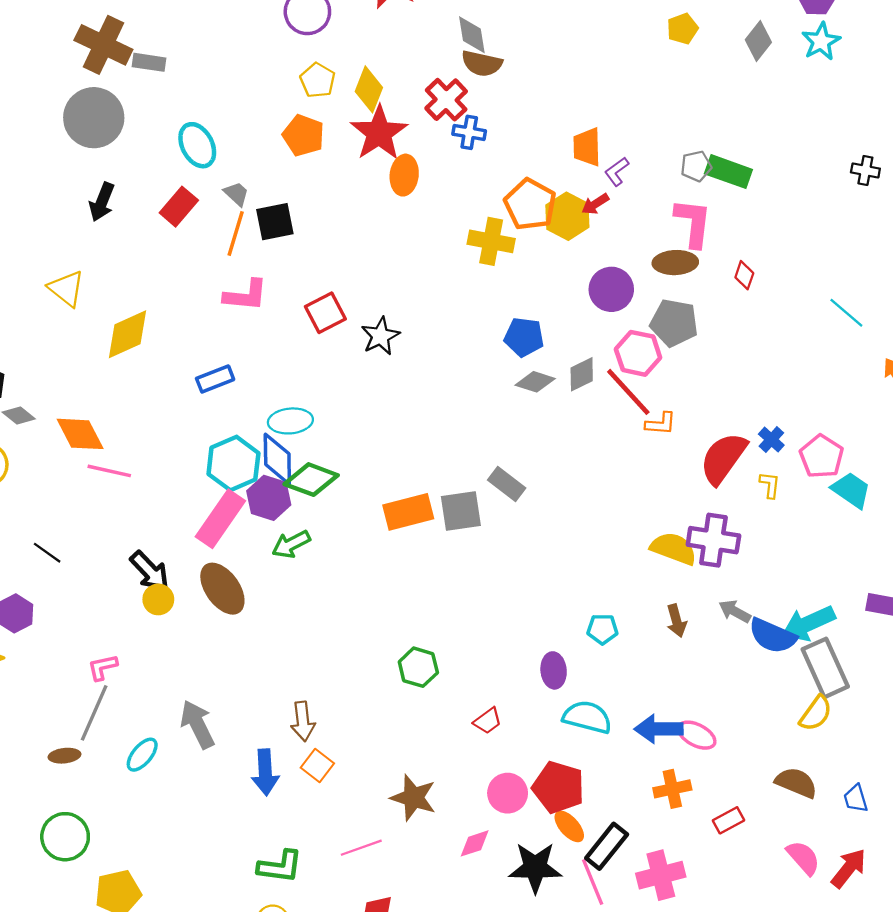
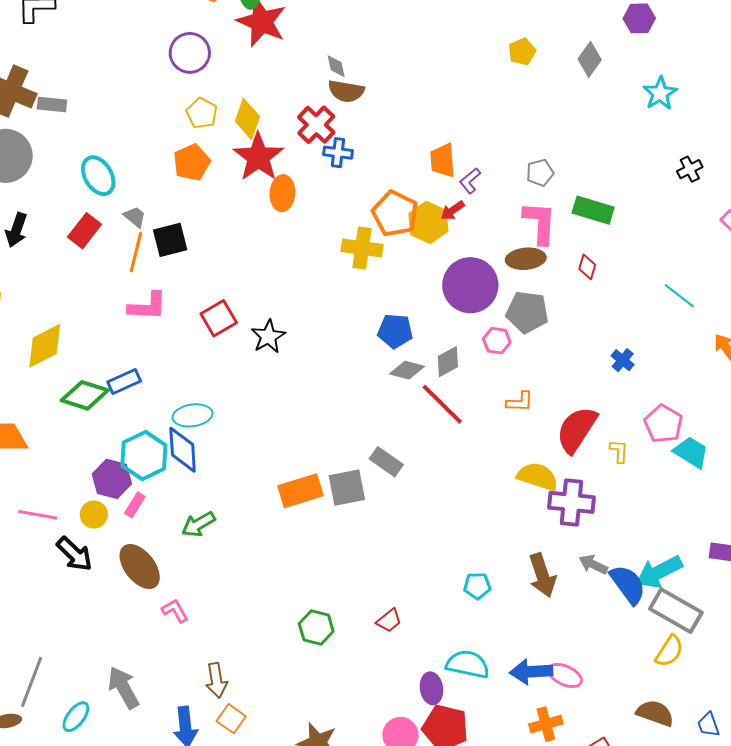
gray diamond: (472, 35) -> (336, 66), size x0.7
cyan star: (821, 41) -> (660, 93), moved
orange pentagon: (303, 135) -> (192, 162), turned 30
black cross: (865, 170) -> (690, 169), turned -35
green rectangle: (728, 172) -> (593, 210), moved
purple circle: (611, 289) -> (470, 285), size x1.4
pink hexagon: (638, 353) -> (497, 341), size x0.7
red line: (628, 392) -> (442, 404), moved
blue cross: (771, 440) -> (623, 360), moved
pink line: (109, 471) -> (38, 515), moved
green diamond: (311, 480) -> (85, 395), moved
purple hexagon: (269, 498) -> (112, 479), moved
pink rectangle: (220, 519) -> (135, 505), size x0.5
yellow semicircle: (674, 548) -> (538, 476), moved
yellow circle: (158, 599) -> (94, 514), moved
brown arrow: (677, 621) -> (542, 575), size x1.5
blue semicircle: (773, 636) -> (628, 584), turned -147
pink L-shape: (103, 667) -> (175, 611), moved, turned 76
gray rectangle: (825, 668) -> (676, 611), turned -33
purple ellipse: (554, 670) -> (431, 688), moved
red trapezoid: (488, 721) -> (389, 621), moved

